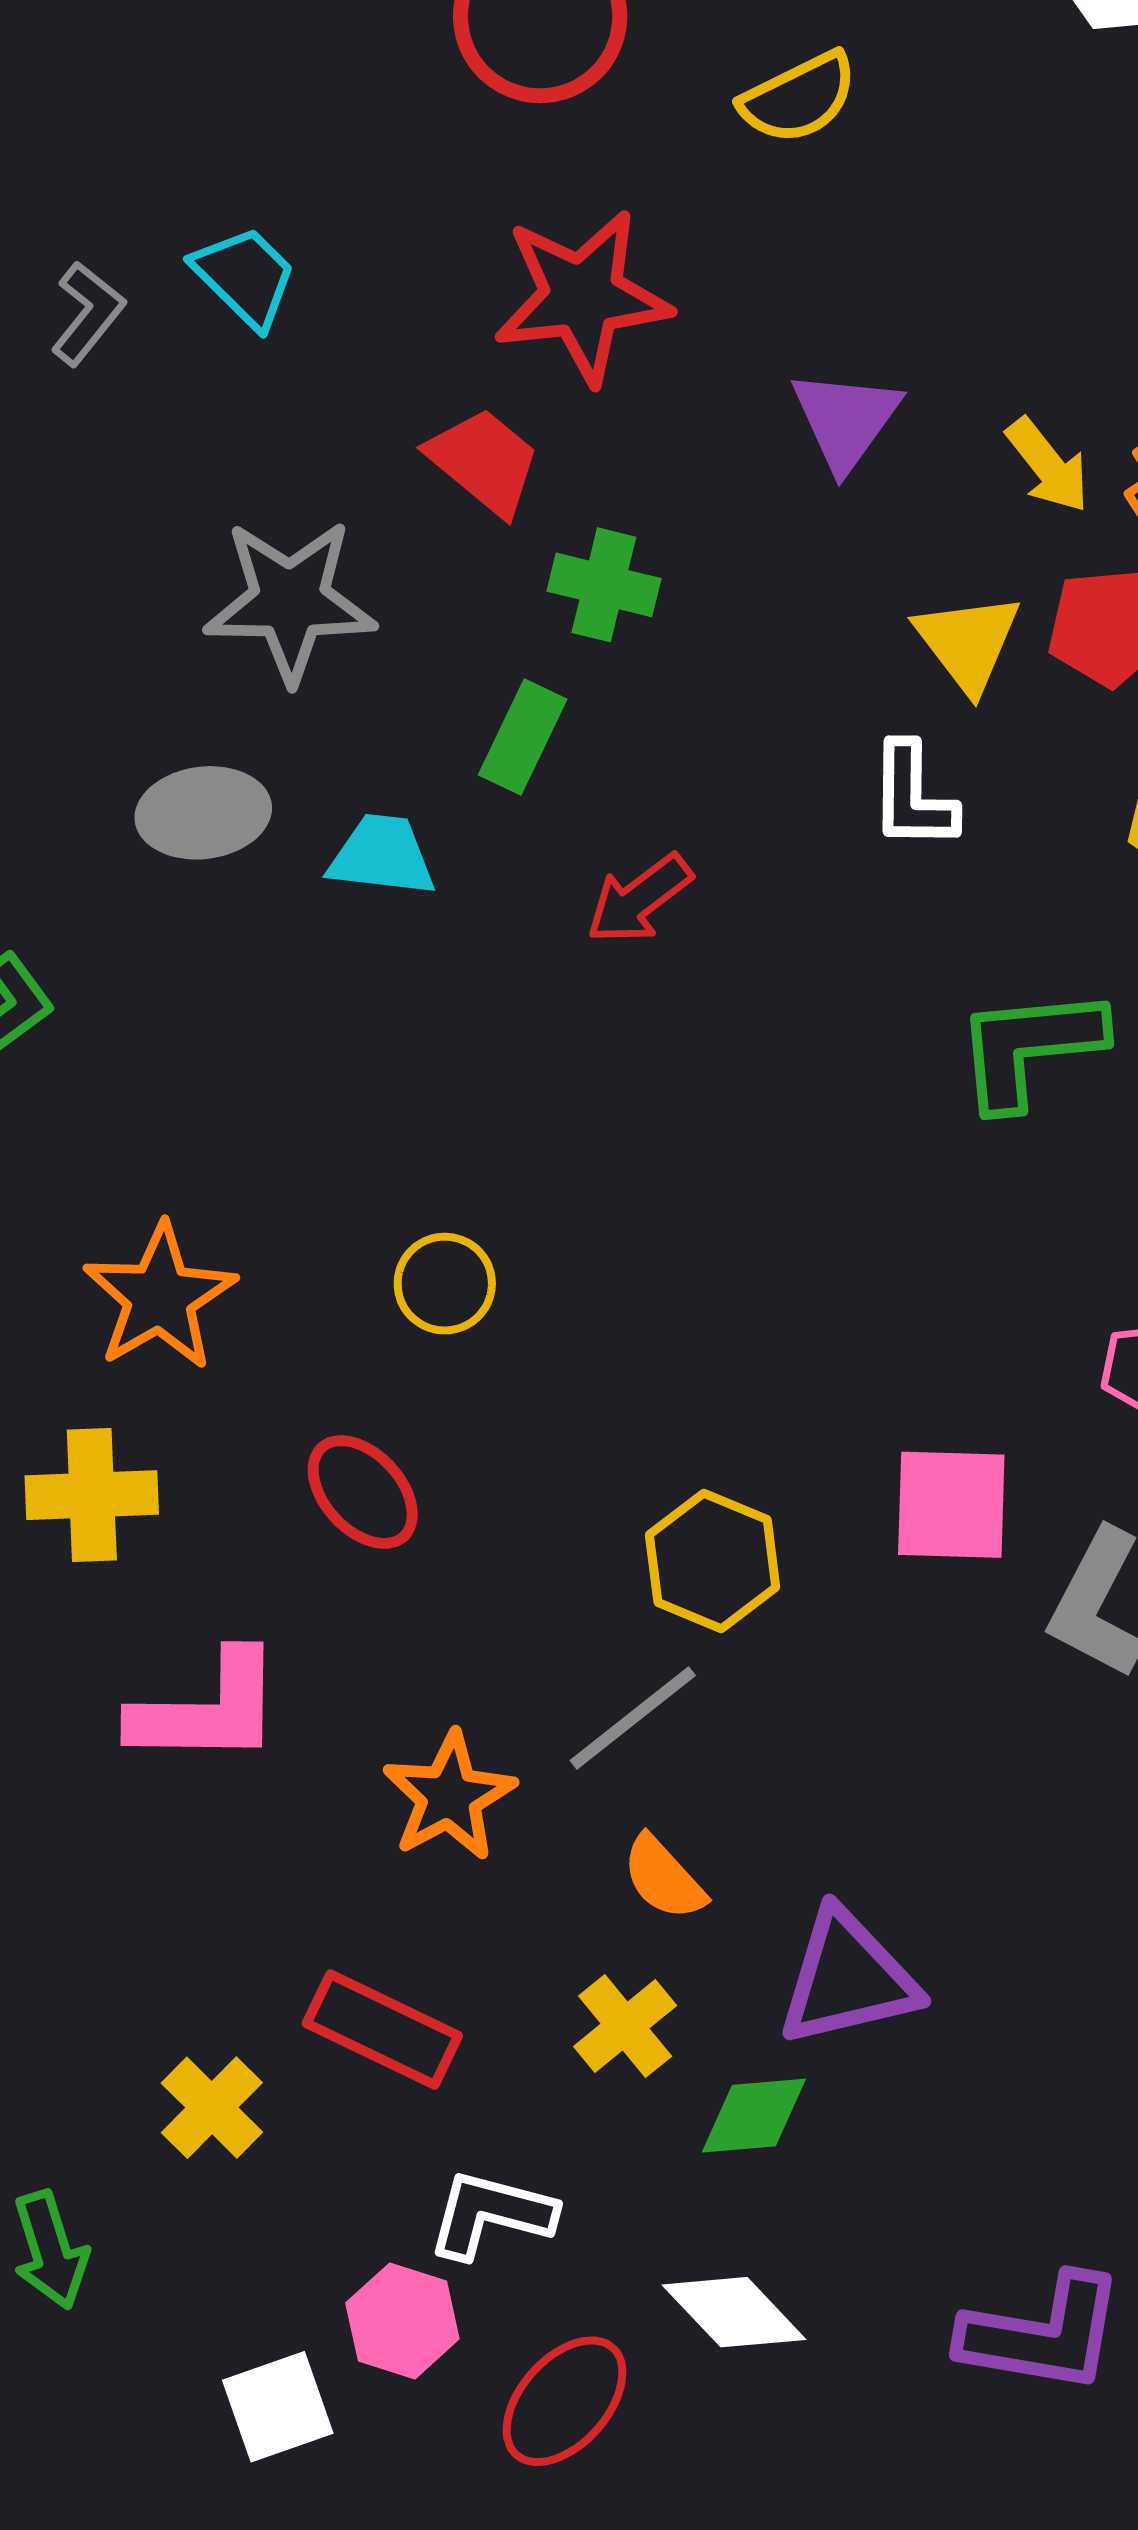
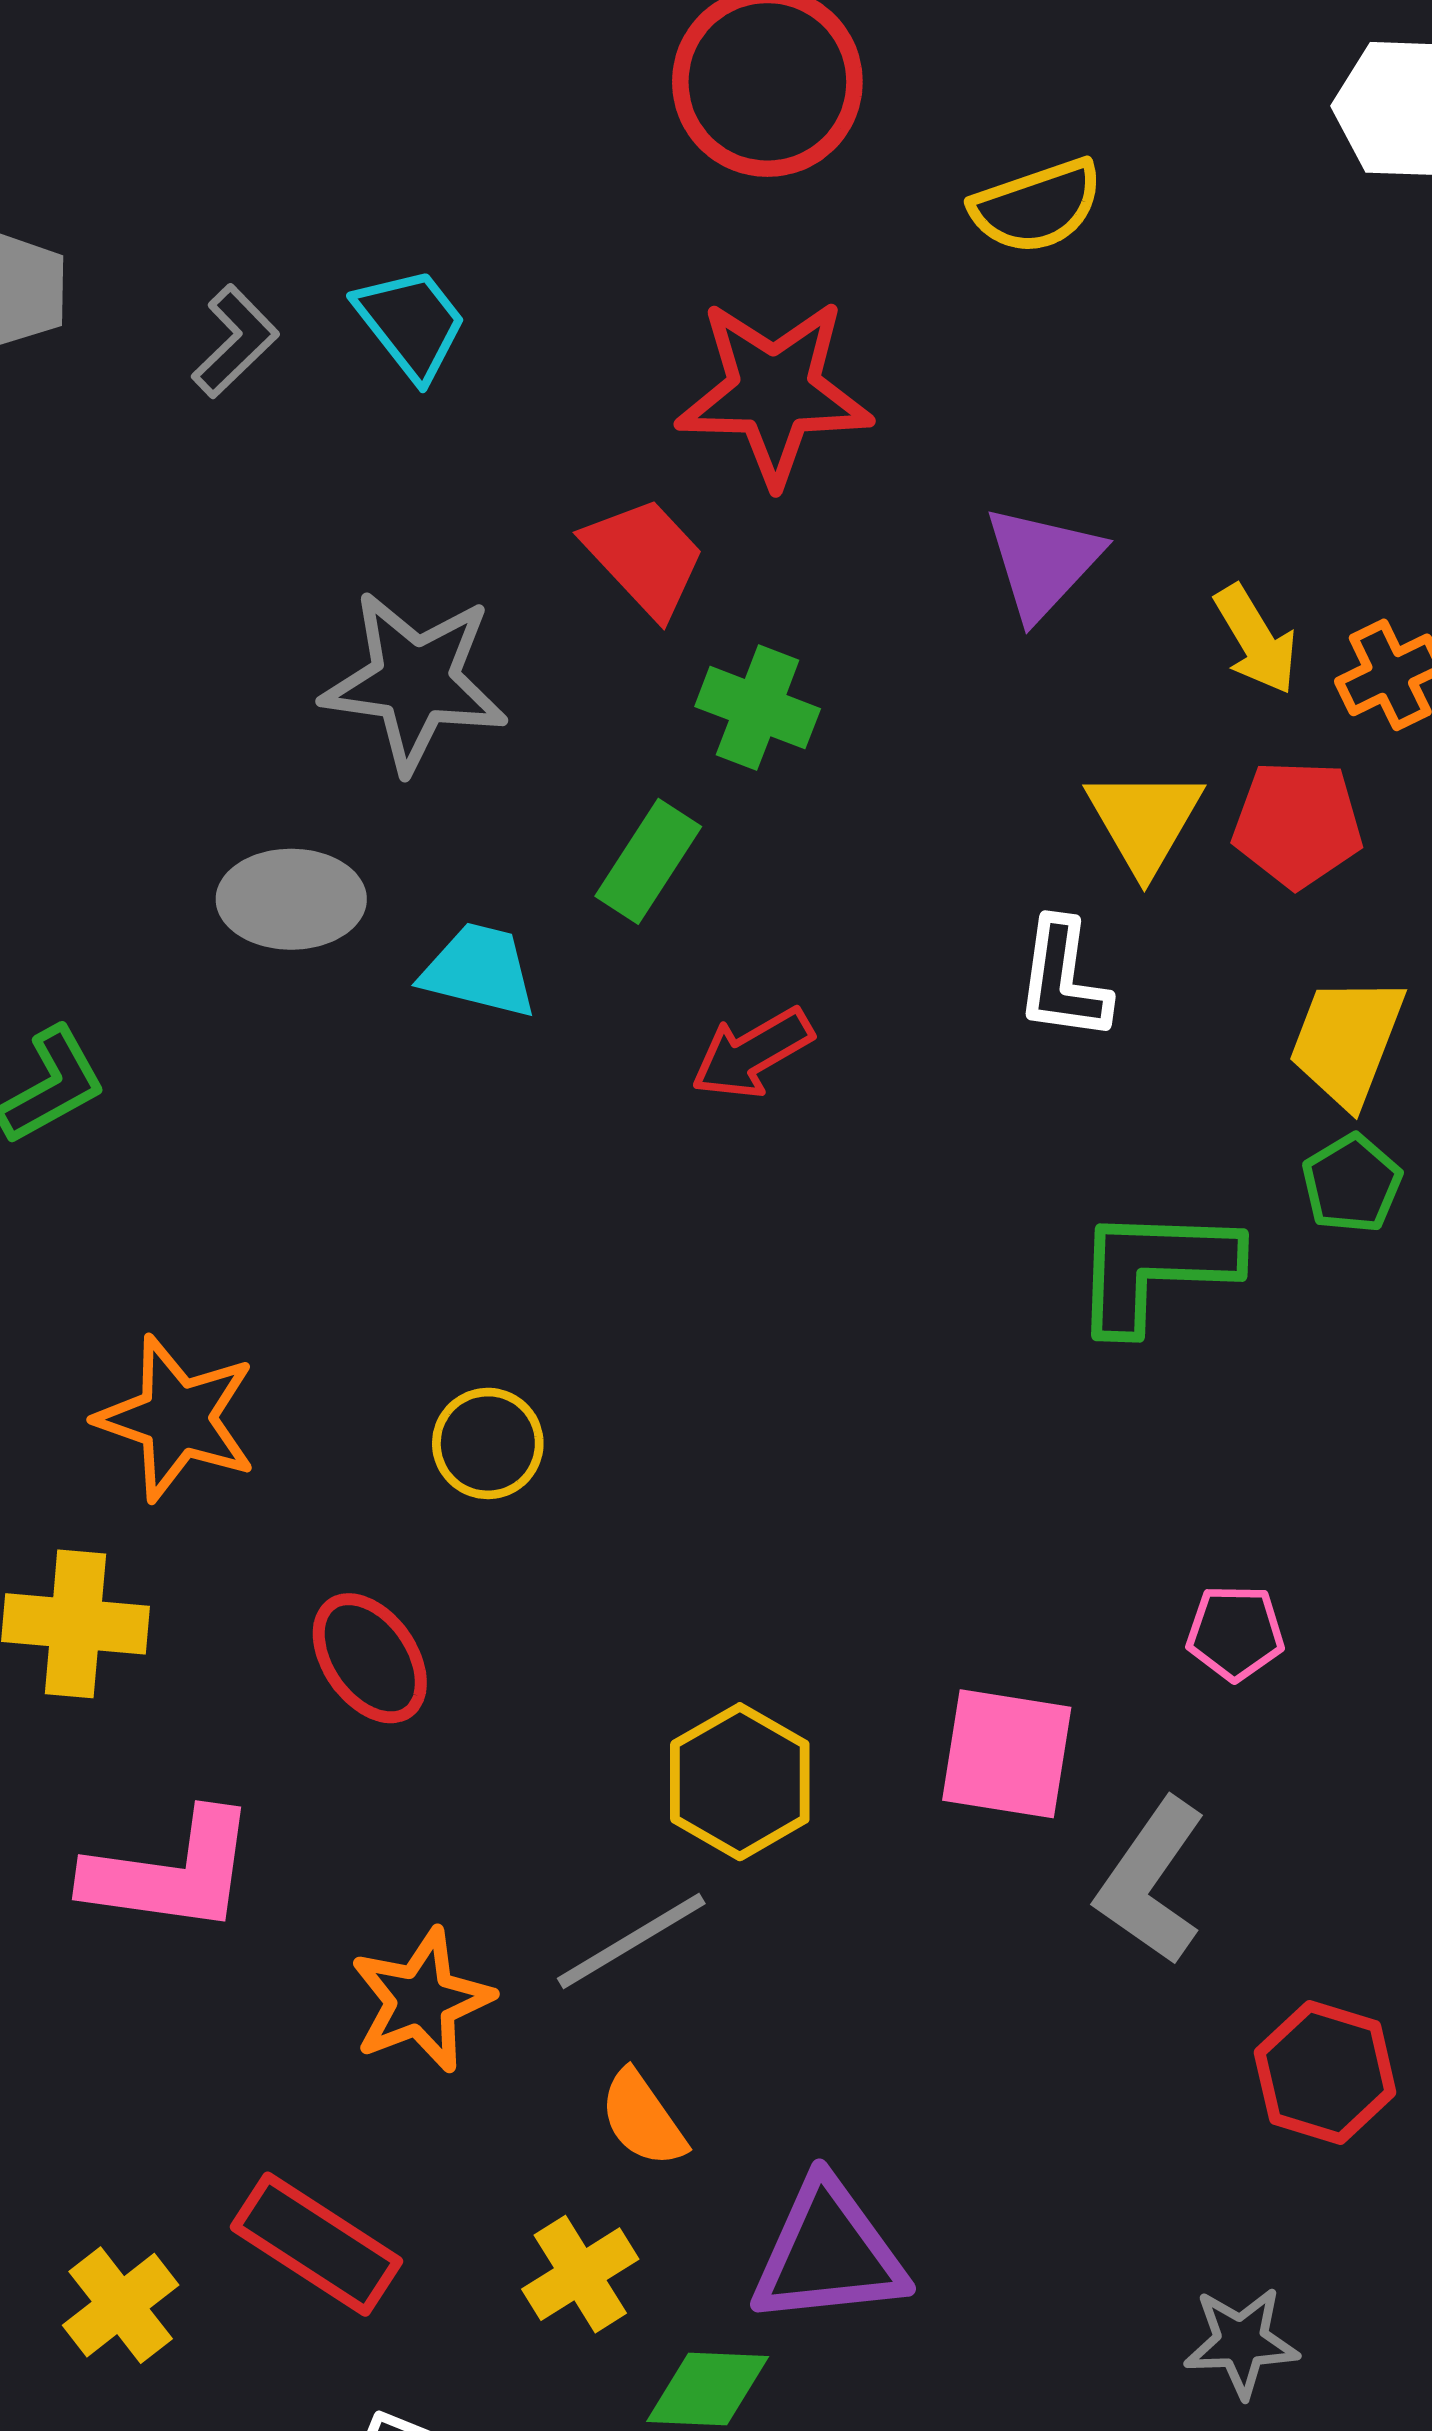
orange star: (160, 1297) -> (177, 1418), turned -30

